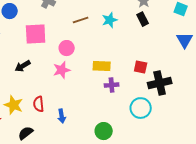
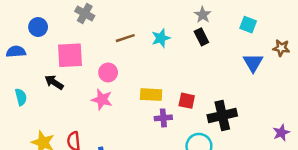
black arrow: (23, 66) -> (54, 82), moved, turned 63
red square: (141, 67) -> (187, 101), moved
pink star: (62, 70) -> (102, 99), turned 30

